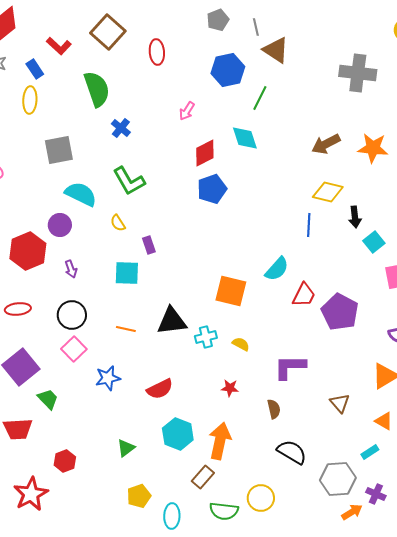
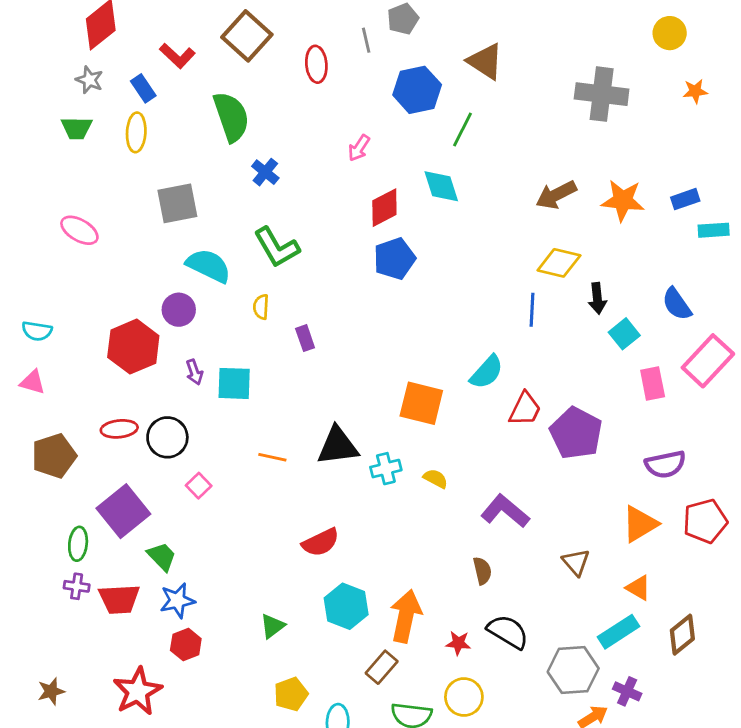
gray line: (256, 27) -> (366, 40), moved
yellow semicircle: (118, 223) -> (261, 307), turned 36
cyan square: (127, 273) -> (234, 383), moved
black circle: (72, 315) -> (167, 437), moved
pink square: (74, 349) -> (199, 486), size x0.7
purple L-shape: (290, 367) -> (505, 511), turned 40
blue star: (108, 378) -> (177, 601), moved
red star: (230, 388) -> (458, 643), moved
cyan rectangle: (370, 452) -> (619, 632), size x1.6

